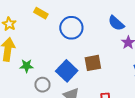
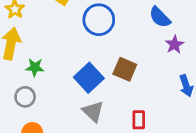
brown square: (93, 63) -> (125, 69), turned 30
gray circle: (42, 85) -> (25, 97), moved

